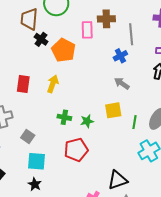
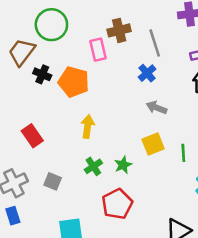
brown trapezoid: (29, 19) -> (22, 52), turned 45
red rectangle: (23, 84) -> (32, 136), turned -30
yellow arrow: (53, 84) -> (88, 127), moved
green cross: (64, 117) -> (93, 166), turned -32
gray square: (28, 136) -> (53, 181), moved

